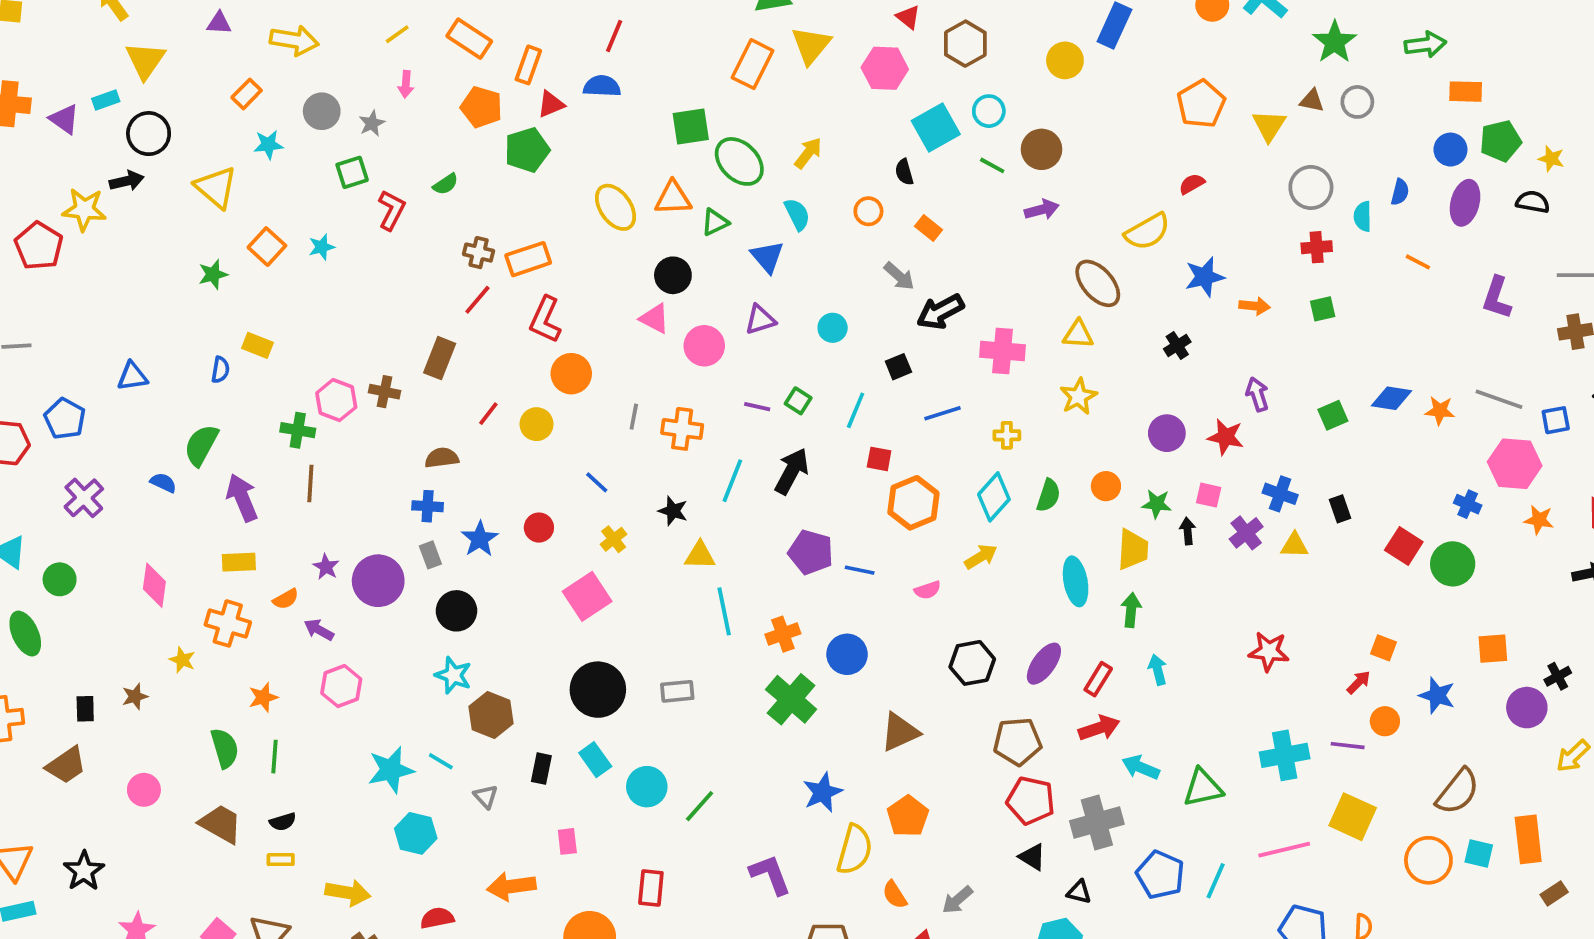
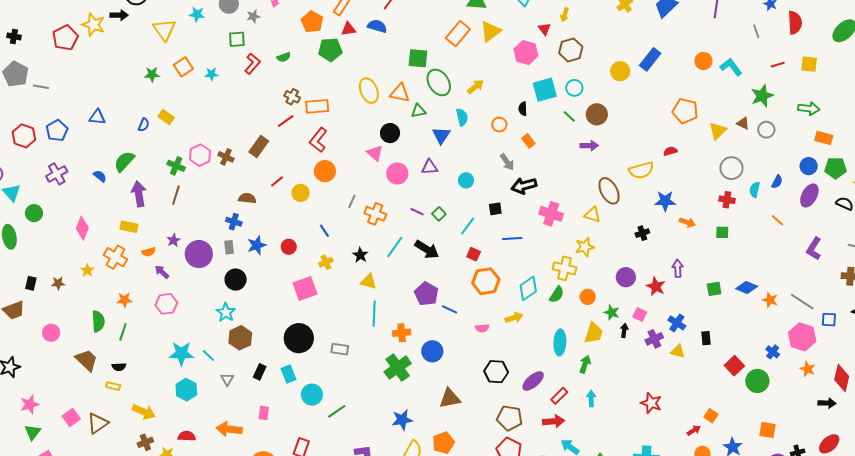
orange pentagon: (1201, 104) -> (685, 111), turned 30
yellow cross: (1007, 435) -> (565, 268), moved, size x1.6
black arrow: (792, 471) -> (427, 249), turned 80

